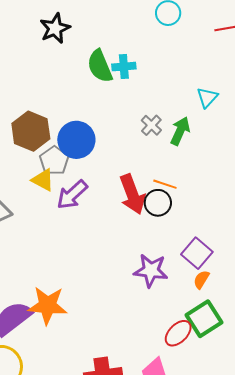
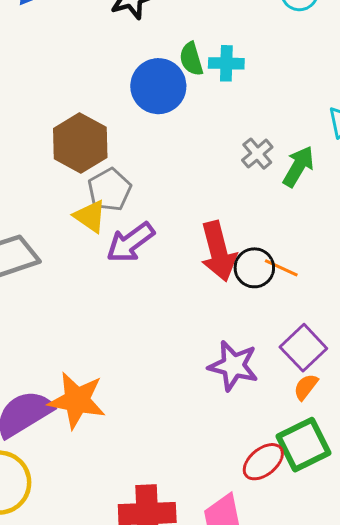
green semicircle: (100, 66) -> (191, 59), size x0.7
blue circle: (76, 140) -> (158, 86), moved
orange line: (165, 184) -> (281, 268), moved

